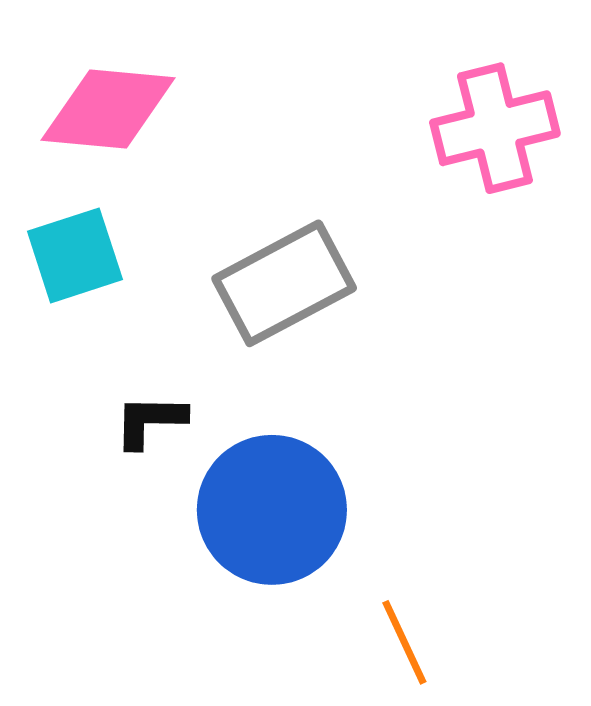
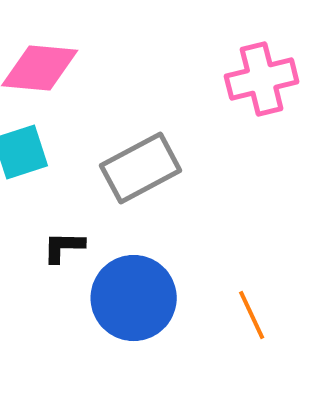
orange line: (404, 642) -> (252, 315), moved

